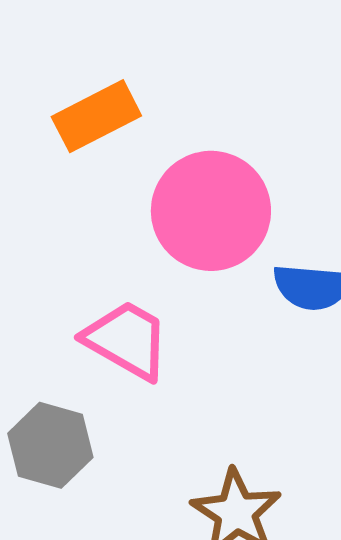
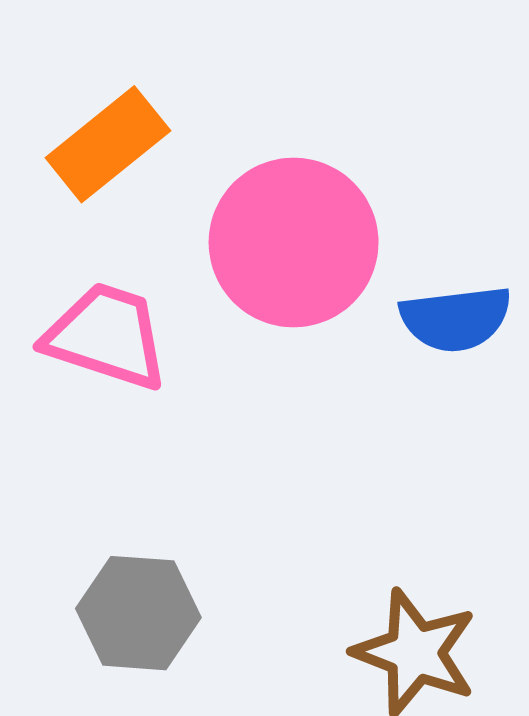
pink trapezoid: (127, 340) -> (106, 336), moved

